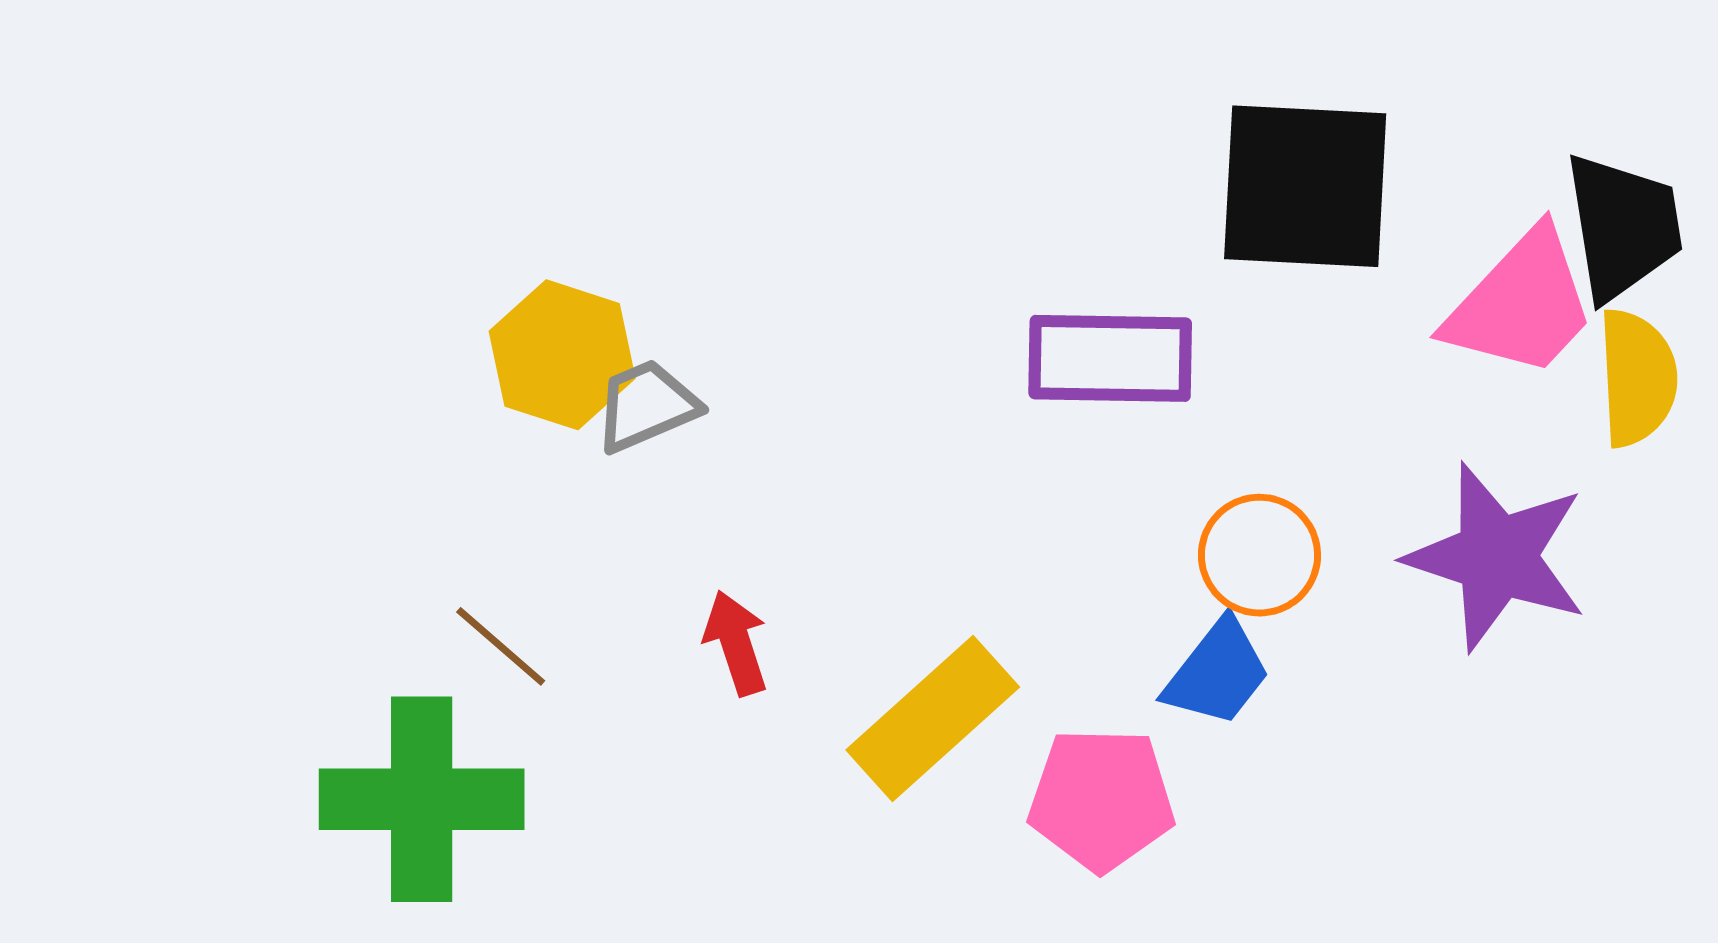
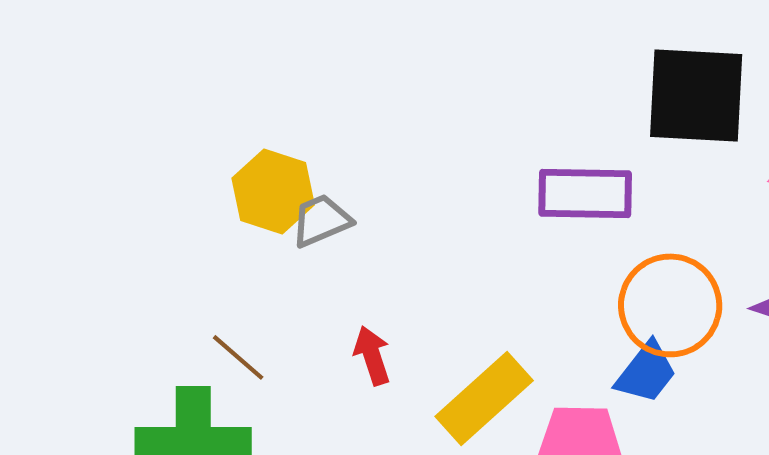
orange circle: (1259, 555) -> (670, 305), size x1.5

